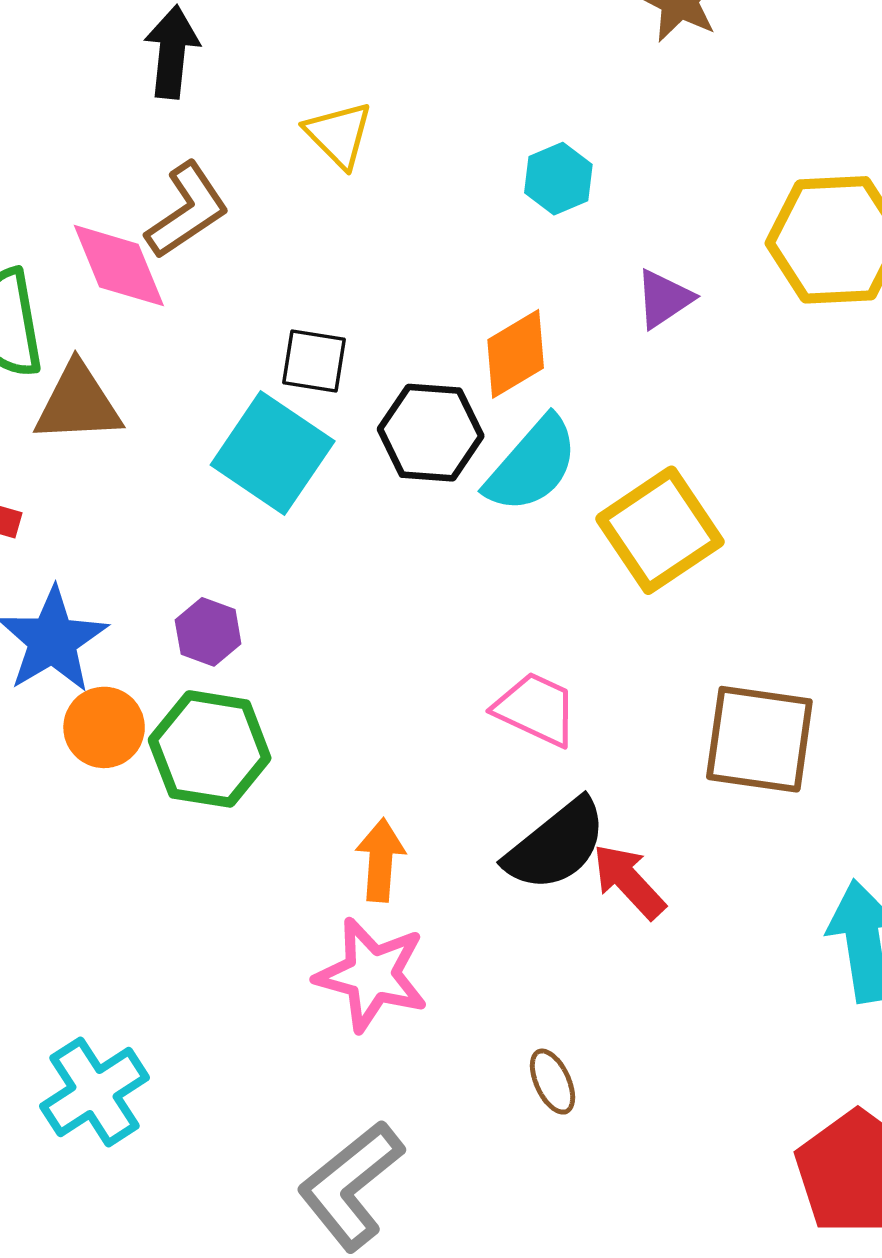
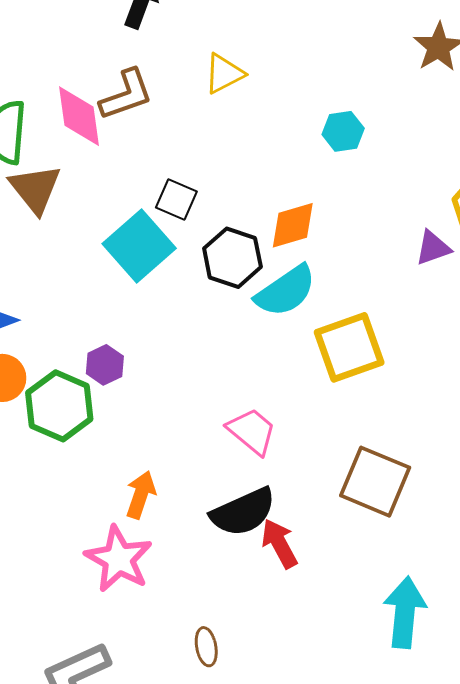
yellow triangle: (339, 135) -> (224, 74), turned 33
purple triangle: (664, 299) -> (433, 248), moved
brown triangle: (78, 403) -> (35, 189), turned 40
purple hexagon: (208, 632) -> (105, 365), moved

